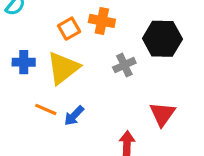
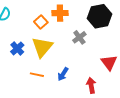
blue cross: (24, 62) -> (17, 48), turned -32
blue arrow: (74, 116) -> (63, 74), moved

